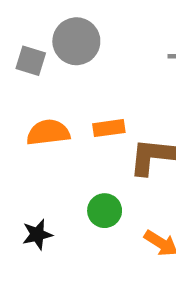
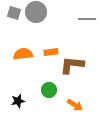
gray square: (31, 61) -> (14, 13), moved

